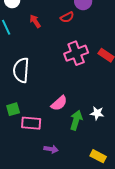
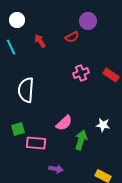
pink cross: (76, 53) -> (81, 73), size x0.7
white star: (97, 113) -> (103, 125), moved

